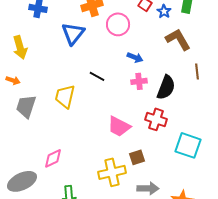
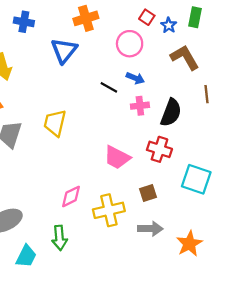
pink circle: (118, 24) -> (130, 44), moved
black line: (97, 76) -> (109, 87), moved
brown square: (137, 157) -> (148, 193), moved
pink diamond: (53, 158) -> (71, 196), moved

